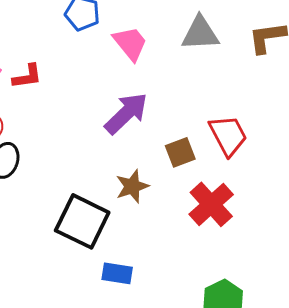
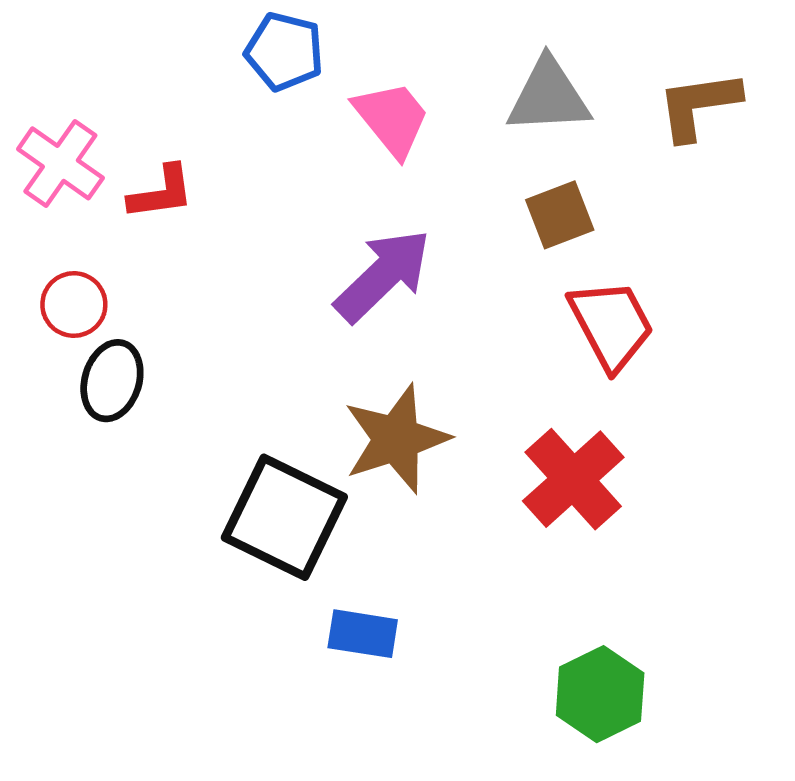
brown square: (180, 152) -> (560, 215), moved
brown star: (132, 186) -> (396, 439), size x1.4

